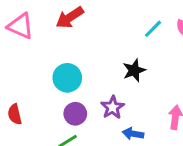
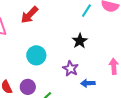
purple circle: (75, 114) -> (28, 87), moved

